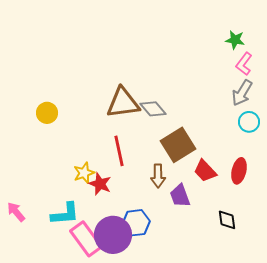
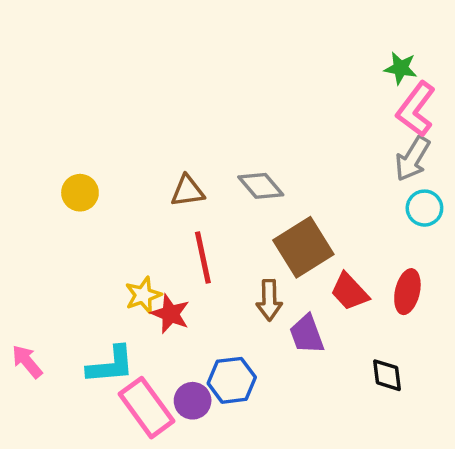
pink L-shape: (244, 64) -> (416, 109), size x1.4
brown triangle: (123, 103) -> (187, 191), moved, size x0.6
purple circle: (113, 235) -> (193, 401), size x0.6

